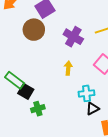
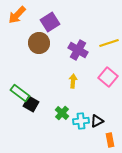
cyan cross: (86, 93) -> (81, 121), moved
green cross: (38, 109) -> (62, 113), moved, turned -32

